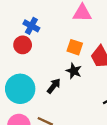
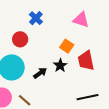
red circle: (23, 45) -> (20, 39), moved

